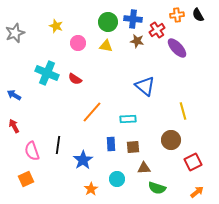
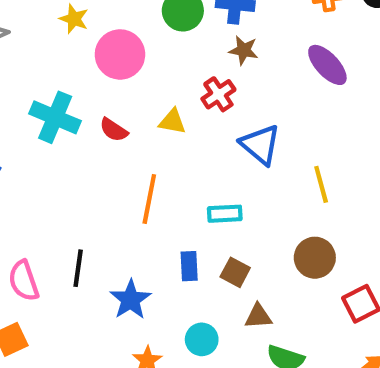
red cross: (157, 30) -> (218, 94), moved
pink circle: (78, 43) -> (120, 54), size x1.5
yellow triangle: (106, 46) -> (172, 122), moved
yellow line: (183, 111) -> (321, 184), moved
orange line: (92, 112) -> (149, 199), turned -30
brown square: (133, 147) -> (235, 272), turned 32

